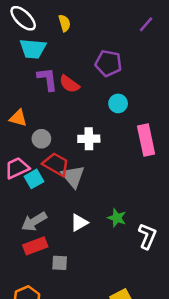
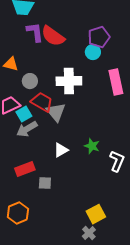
purple pentagon: (108, 63) -> (99, 37), moved, turned -30
red semicircle: (69, 84) -> (53, 36), size x1.4
white cross: (89, 139) -> (69, 81), size x1.4
gray arrow: (34, 222) -> (27, 129), moved

